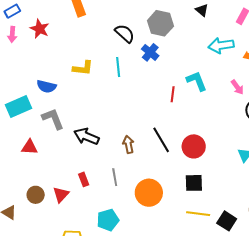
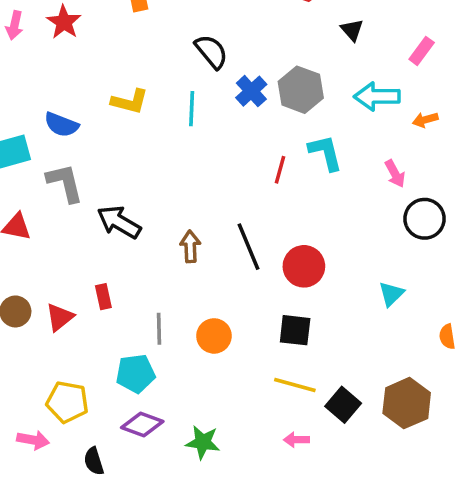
gray hexagon: (160, 23) -> (301, 90), moved
gray line: (115, 177) -> (159, 329), moved
orange circle: (149, 193) -> (214, 336), size x0.7

